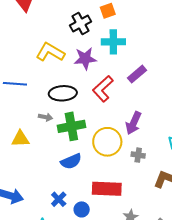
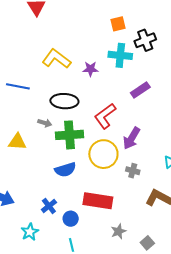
black cross: (81, 23) -> (145, 40), moved
purple star: (85, 59) -> (90, 69), size x0.7
red L-shape: (103, 89) -> (105, 116), moved

